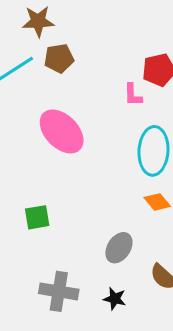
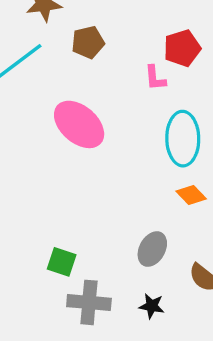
brown pentagon: (59, 58) -> (88, 42), moved
green square: (37, 217) -> (62, 262), moved, turned 32

